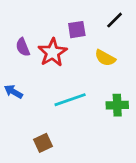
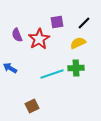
black line: (115, 20) -> (84, 23), moved
yellow semicircle: (105, 58) -> (78, 43), turned 126
green cross: (117, 105) -> (76, 68), moved

